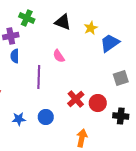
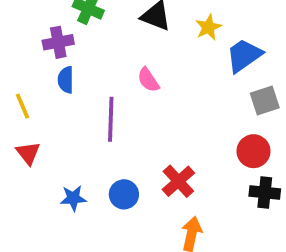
gray square: (121, 78) -> (265, 100), moved
red cross: (76, 99) -> (178, 181), moved
red circle: (98, 103) -> (253, 151), moved

